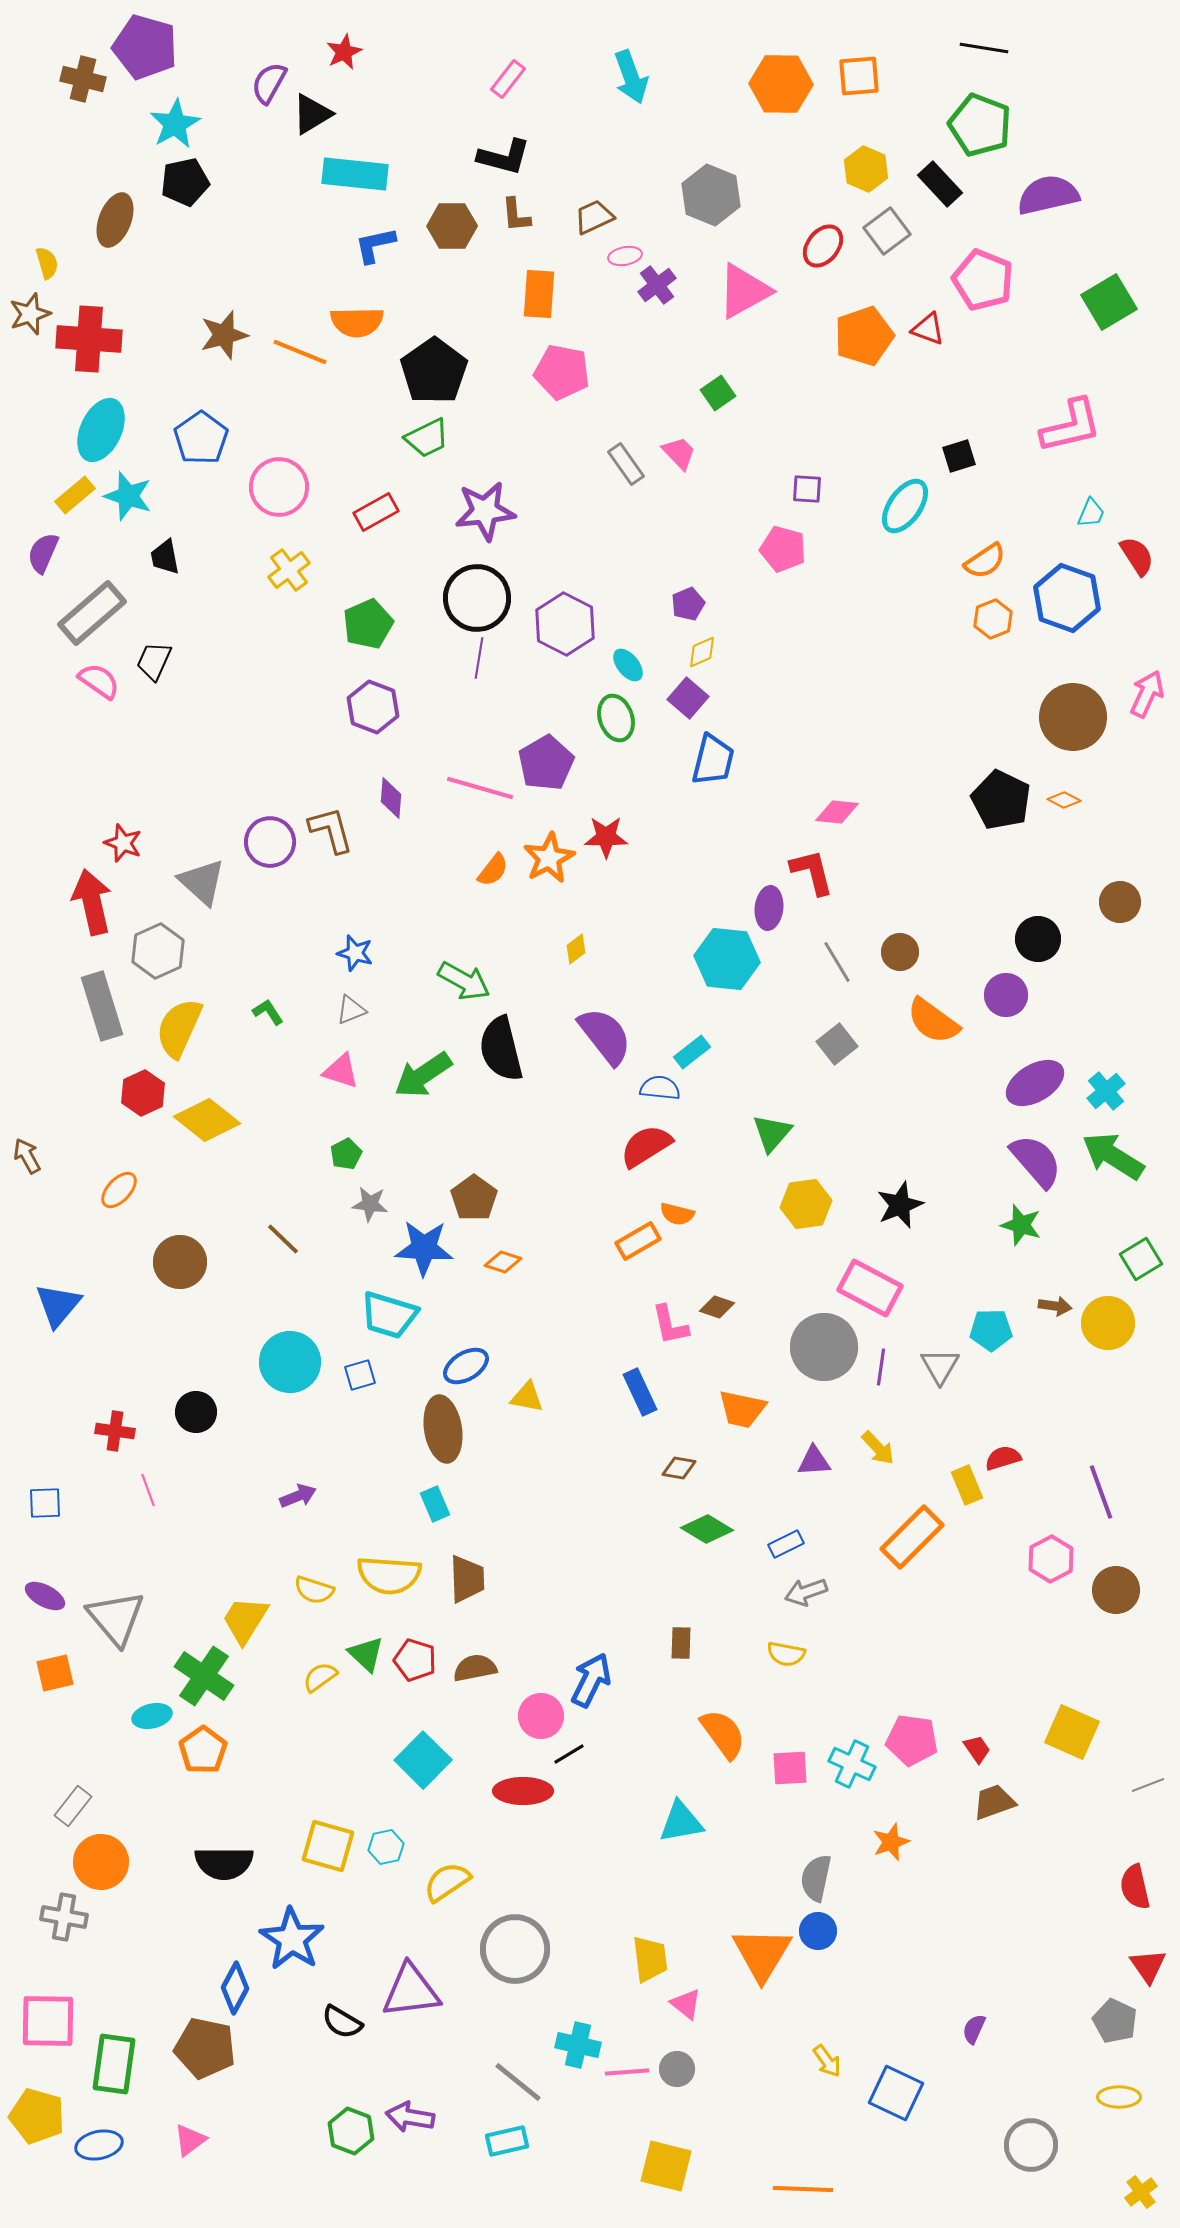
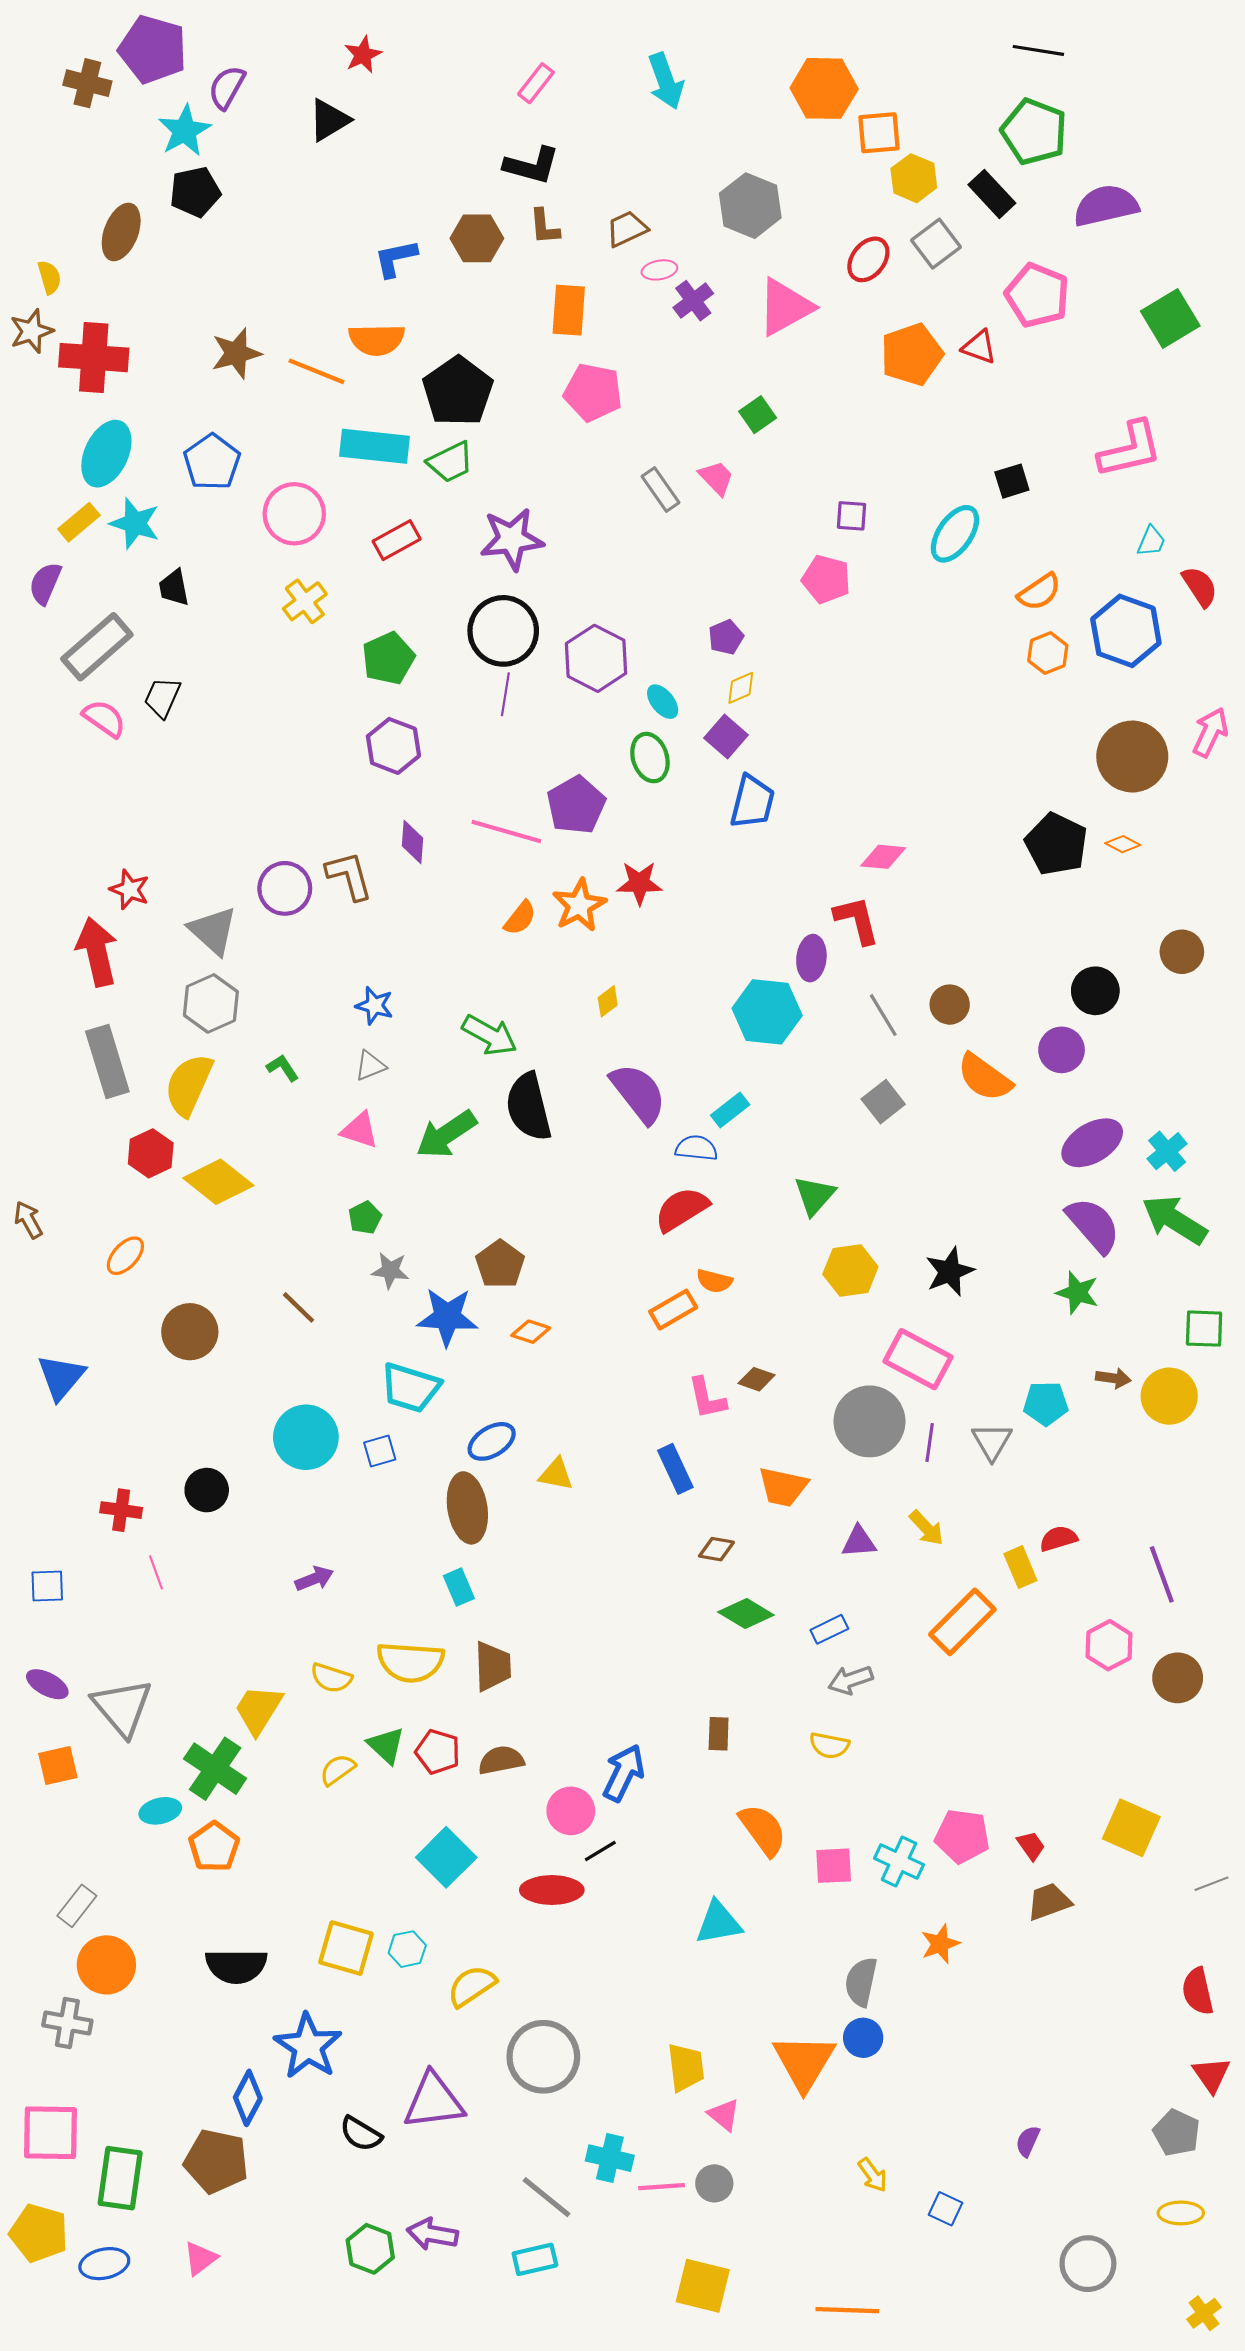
orange square: (859, 76) -> (879, 133), moved
purple semicircle: (269, 83) -> (227, 87), moved
cyan rectangle: (355, 174) -> (374, 446), moved
gray hexagon: (158, 951) -> (211, 1003), moved
green square: (1141, 1259) -> (1204, 1329), turned 33
blue square: (896, 2093) -> (945, 2209), size x0.6

